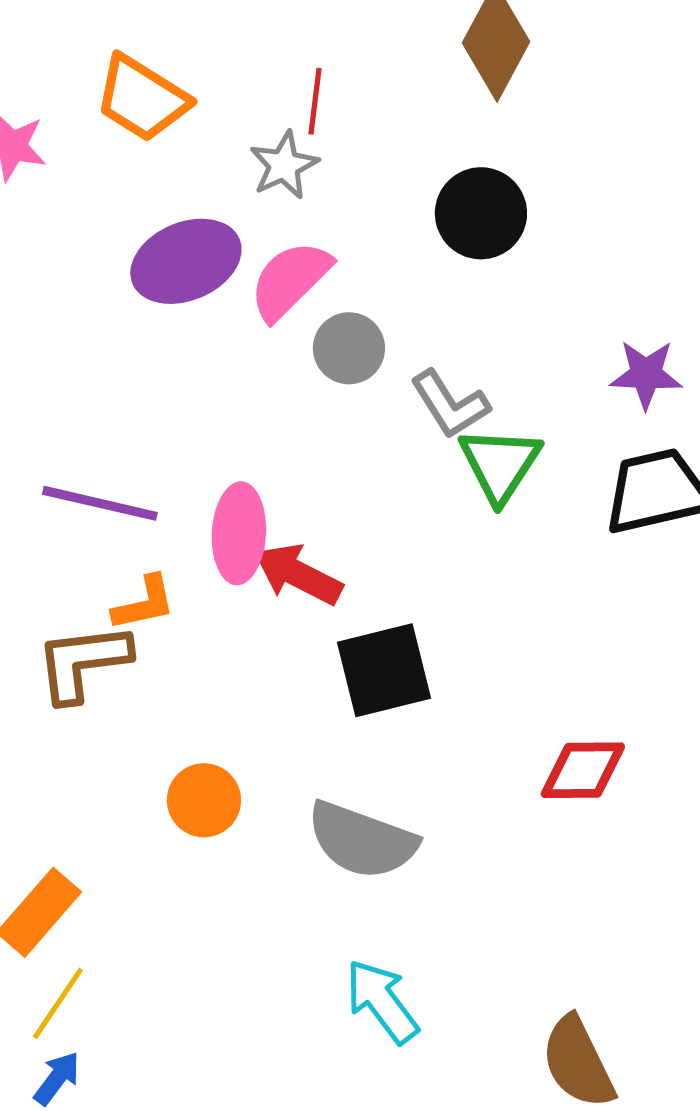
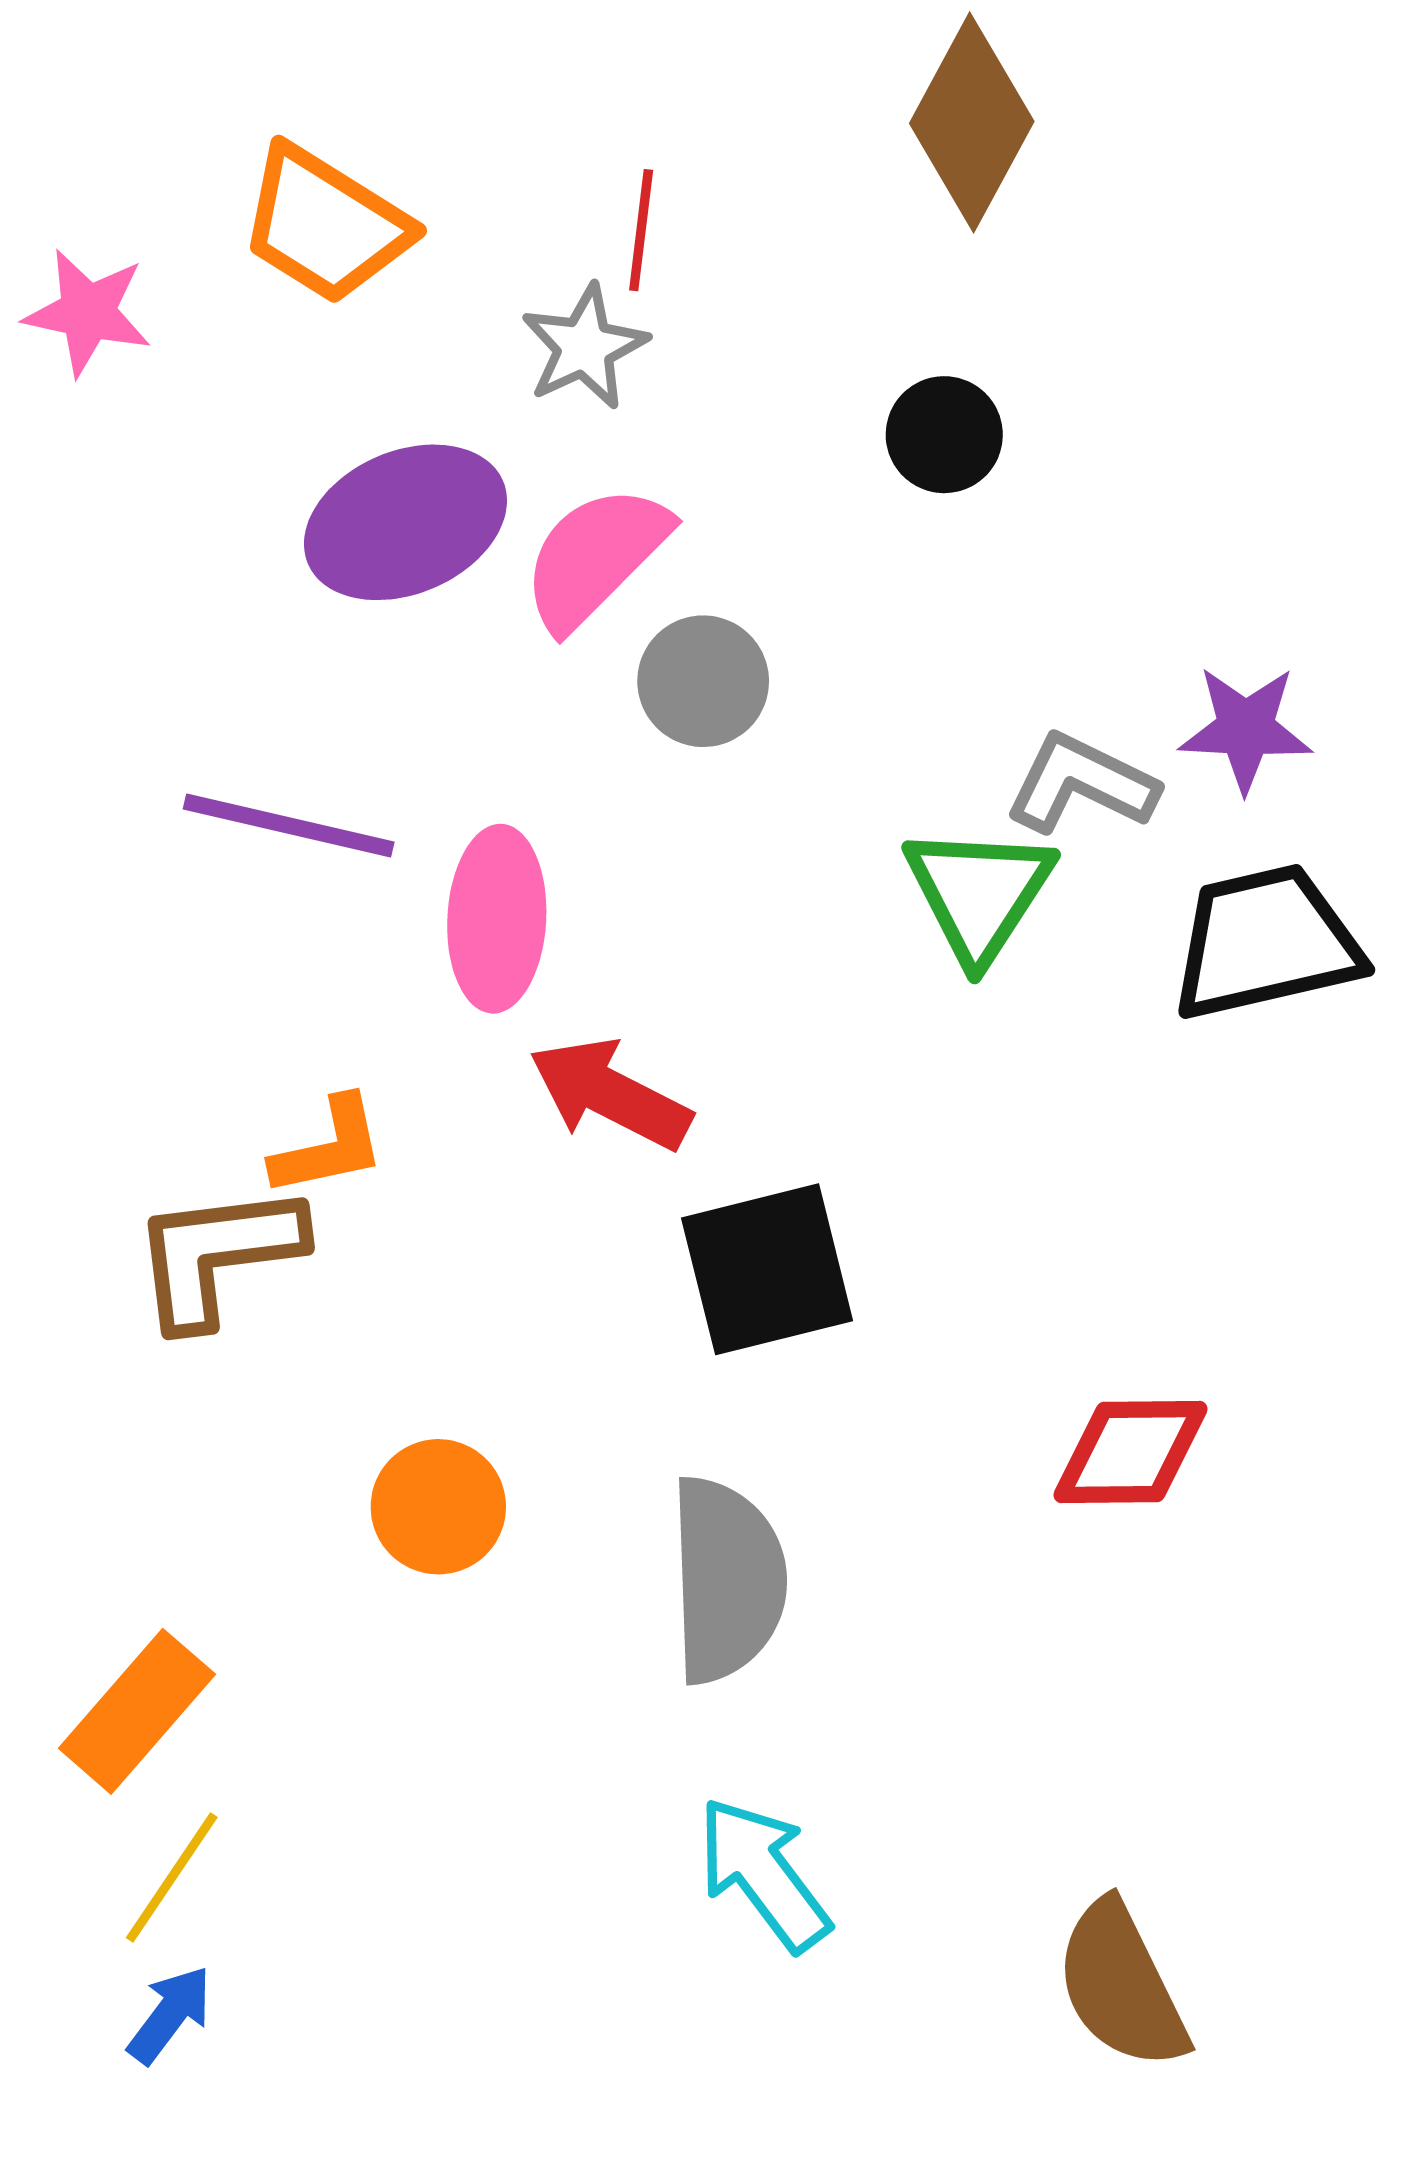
black circle: (481, 213) -> (944, 435), size x0.7
gray L-shape: (450, 404) -> (1081, 784), moved, turned 148
purple line: (100, 503) -> (289, 826), moved
pink ellipse: (239, 533) -> (497, 919), moved
gray semicircle: (362, 840) -> (727, 1580), turned -112

